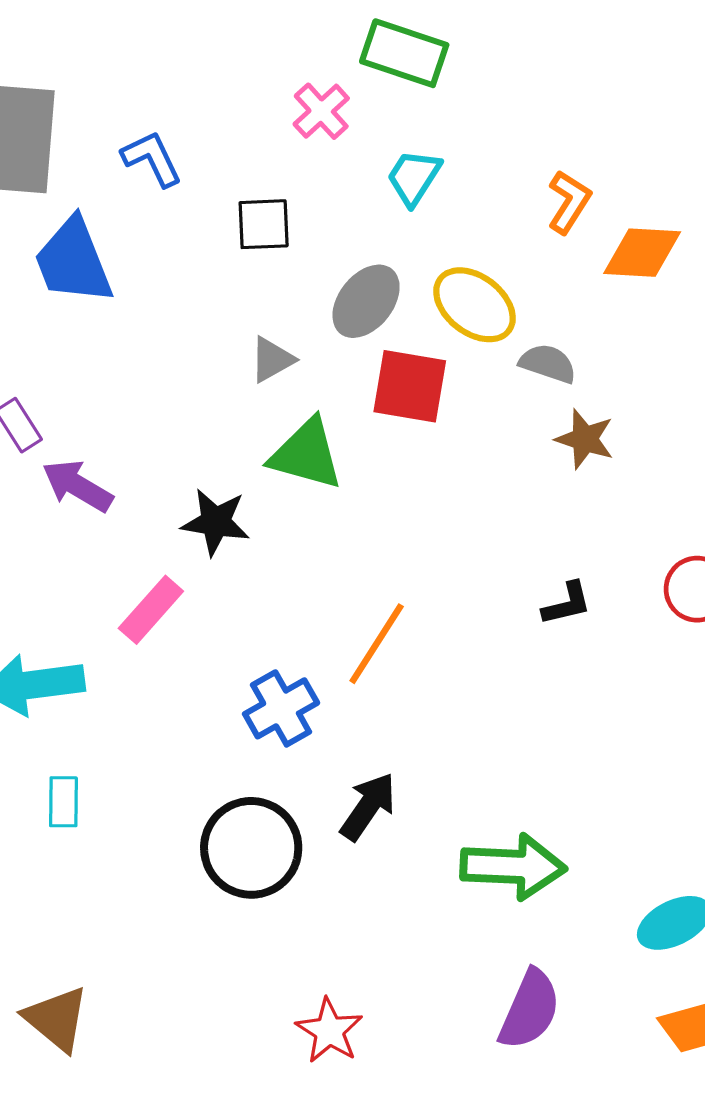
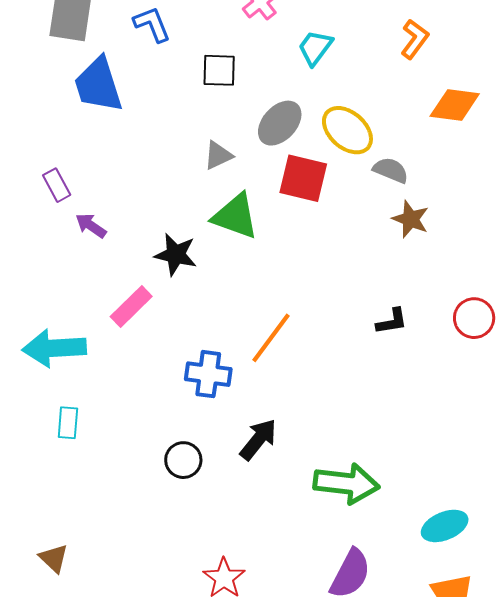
orange L-shape: (569, 202) -> (415, 39), moved
purple arrow: (78, 486) -> (91, 226), size x0.7
blue cross: (281, 708) -> (208, 374), turned 33
black circle: (251, 848) -> (183, 460), size x0.6
brown triangle: (56, 1019) -> (54, 558), size x0.7

